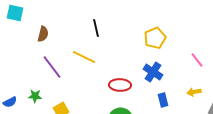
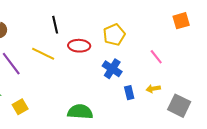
red ellipse: (120, 85) -> (79, 46), moved
blue rectangle: (163, 100) -> (129, 93), moved

